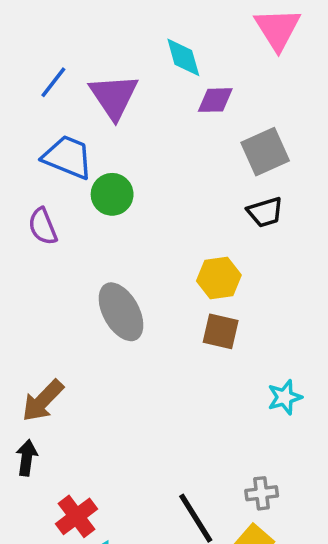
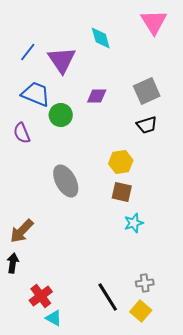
purple diamond: (215, 100) -> (97, 96), moved
cyan star: (285, 397) -> (134, 223), moved

